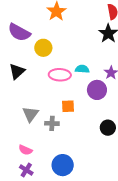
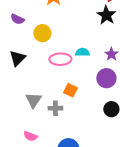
purple semicircle: (19, 32) -> (17, 19), size x0.6
purple circle: (97, 90) -> (106, 78), moved
orange square: (68, 106) -> (70, 90), turned 32

